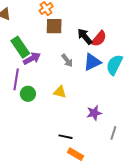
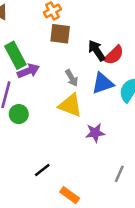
yellow triangle: (60, 92) -> (70, 105), moved, size x1.5
purple star: (94, 113) -> (95, 133), moved
black line: (65, 137) -> (42, 170), moved, turned -56

